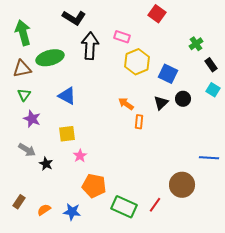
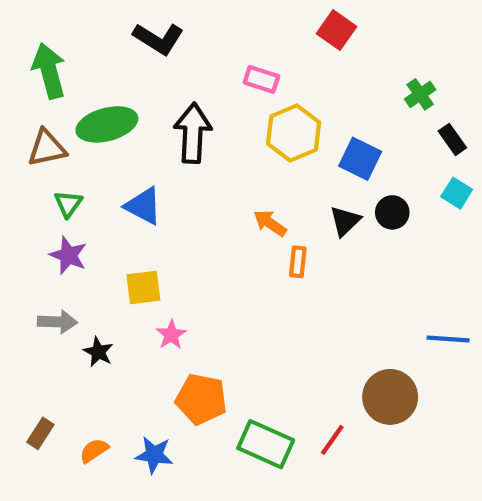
black arrow: (90, 46) -> (193, 133), moved
green triangle: (24, 95) -> (68, 204), moved
gray arrow: (27, 150) -> (58, 322), turned -30

